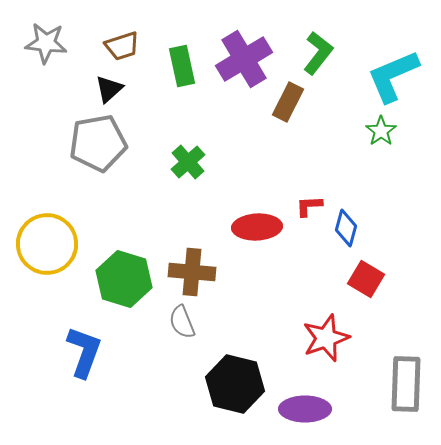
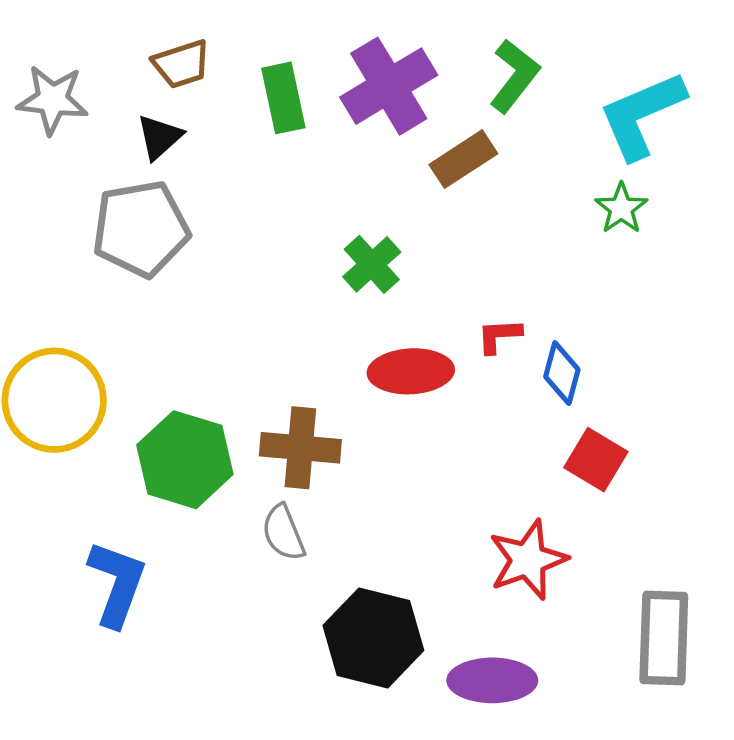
gray star: (46, 43) -> (52, 100), moved
brown rectangle: (288, 102) -> (463, 159), turned 30
green cross: (188, 162) -> (372, 264), moved

